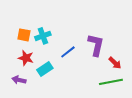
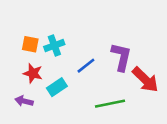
red arrow: (115, 63) -> (145, 80), size x1.6
green line: (111, 82) -> (110, 104), moved

